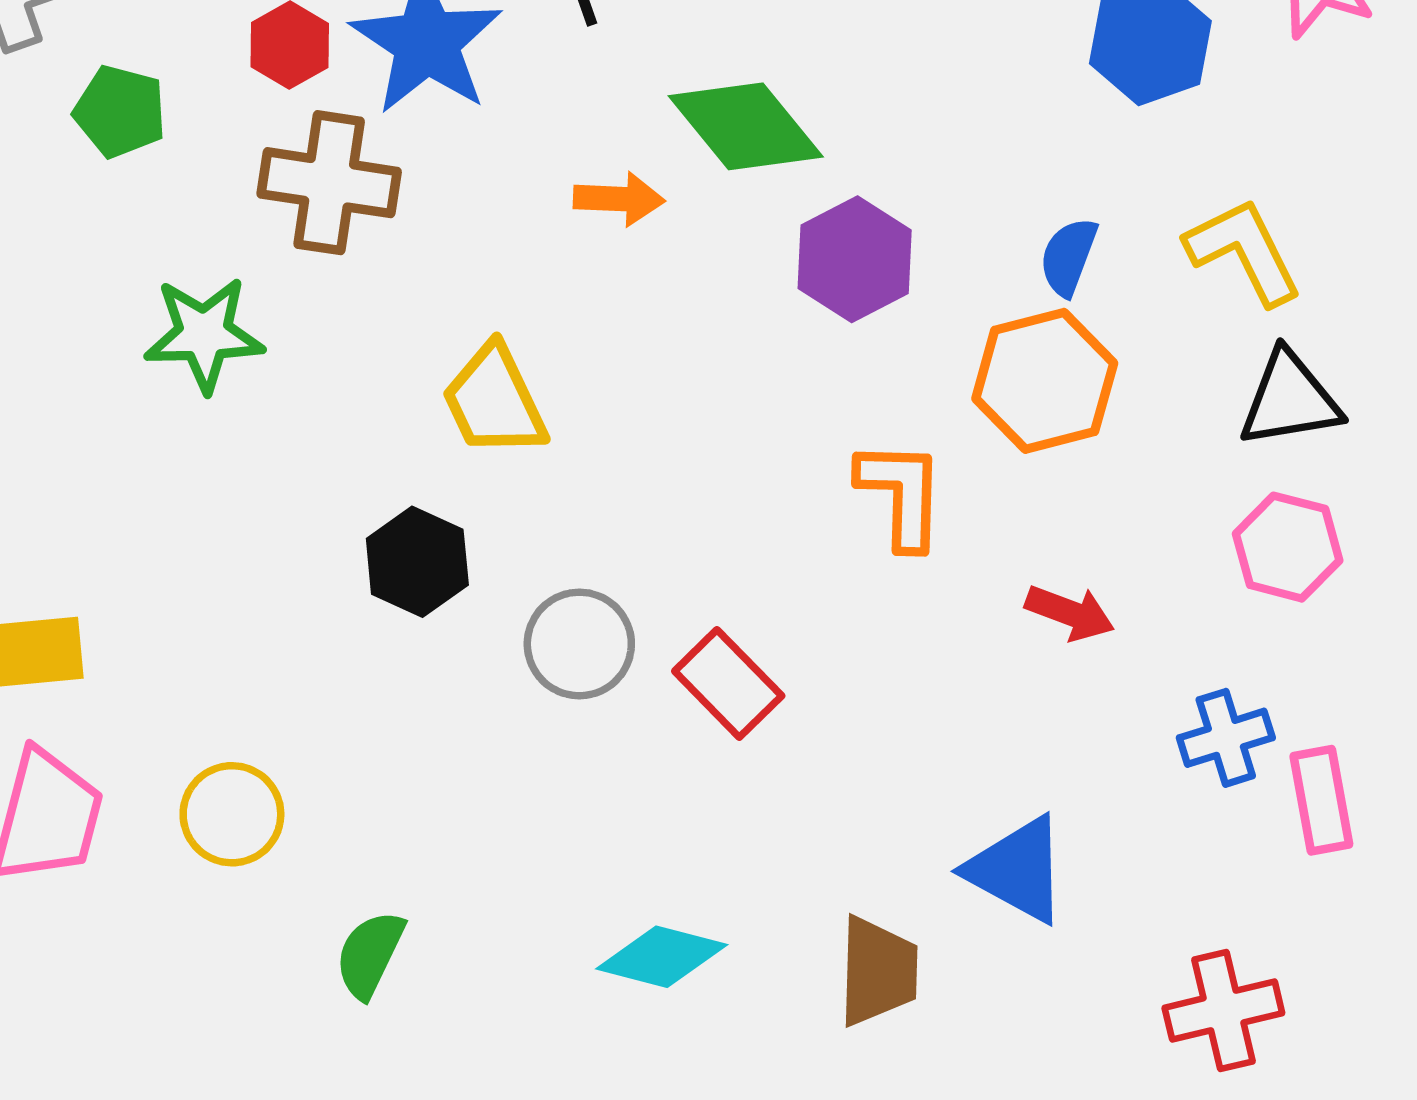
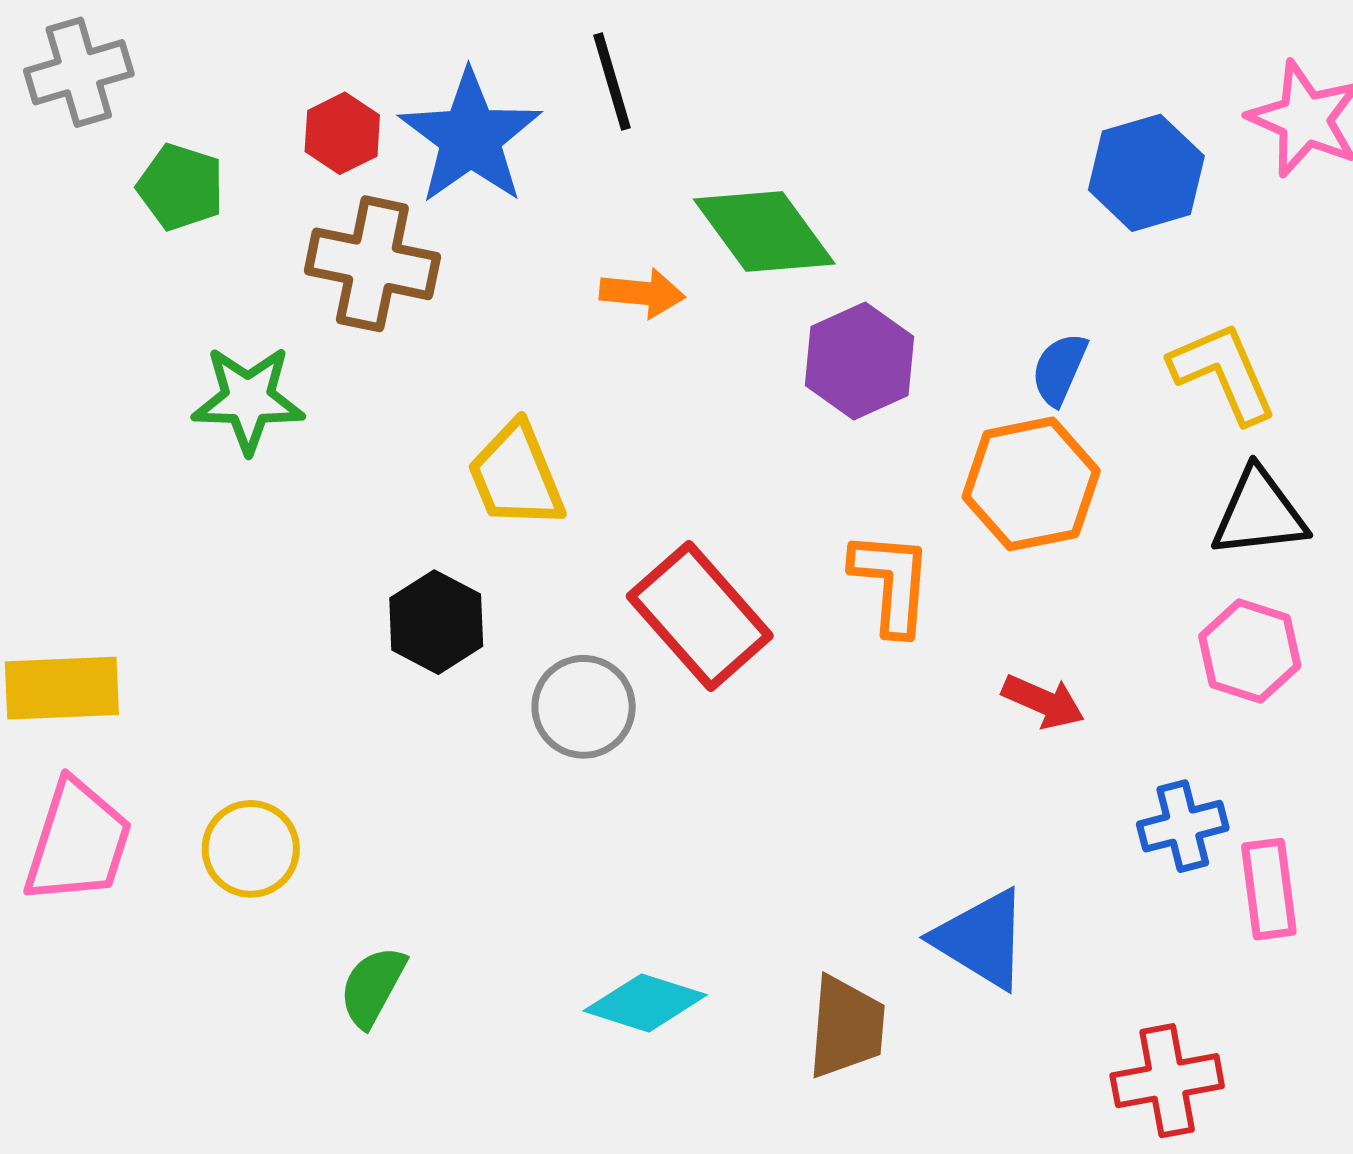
red rectangle: (728, 684) -> (700, 616), moved, size x1.4

